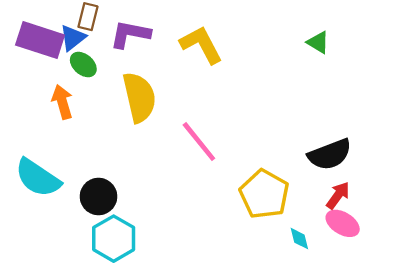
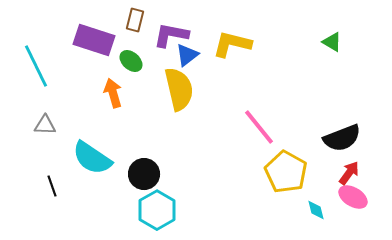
blue triangle: (73, 38) -> (187, 55), moved
yellow L-shape: (201, 45) -> (232, 44), turned -48
pink line: (199, 142) -> (259, 127), moved

